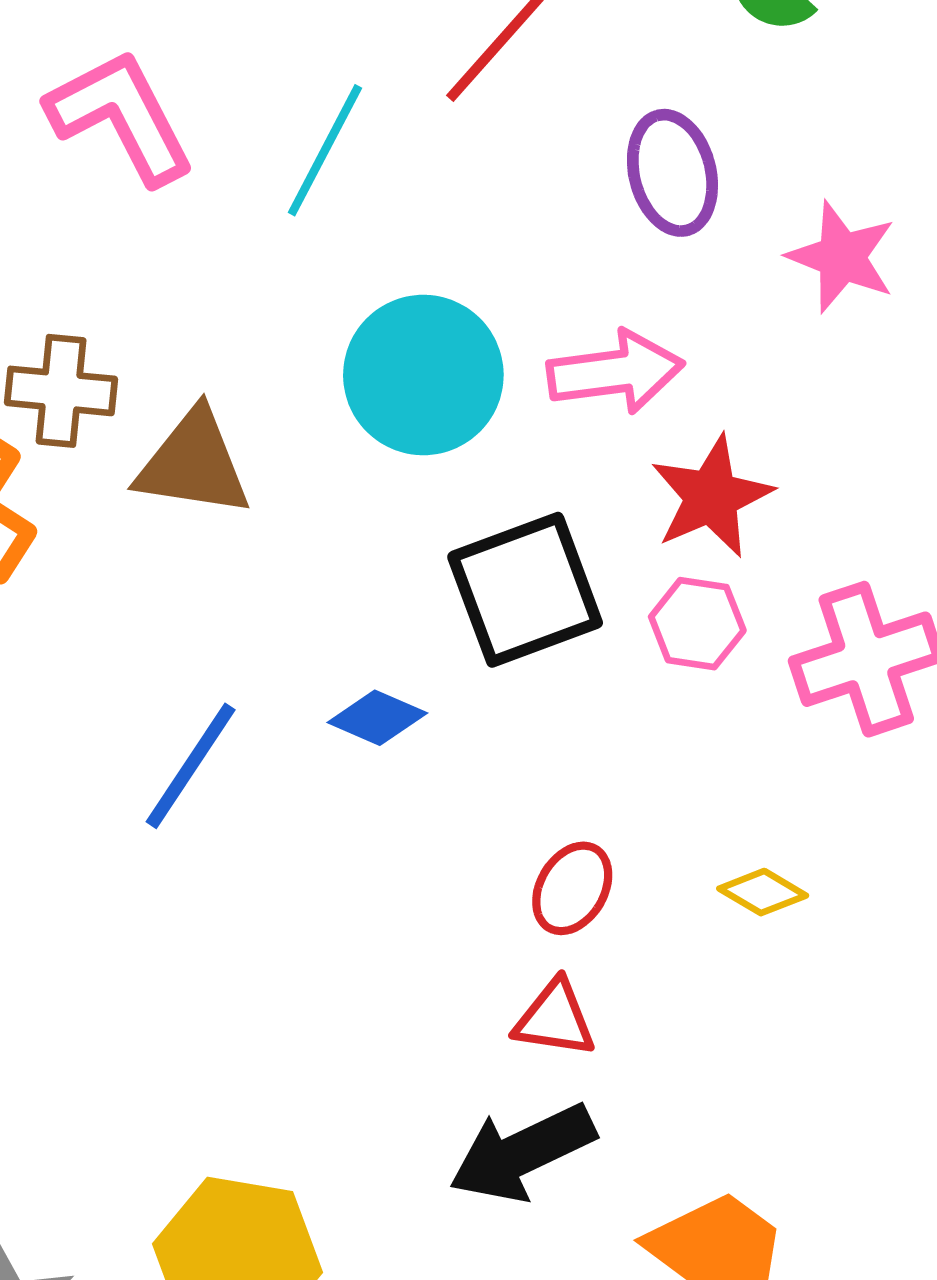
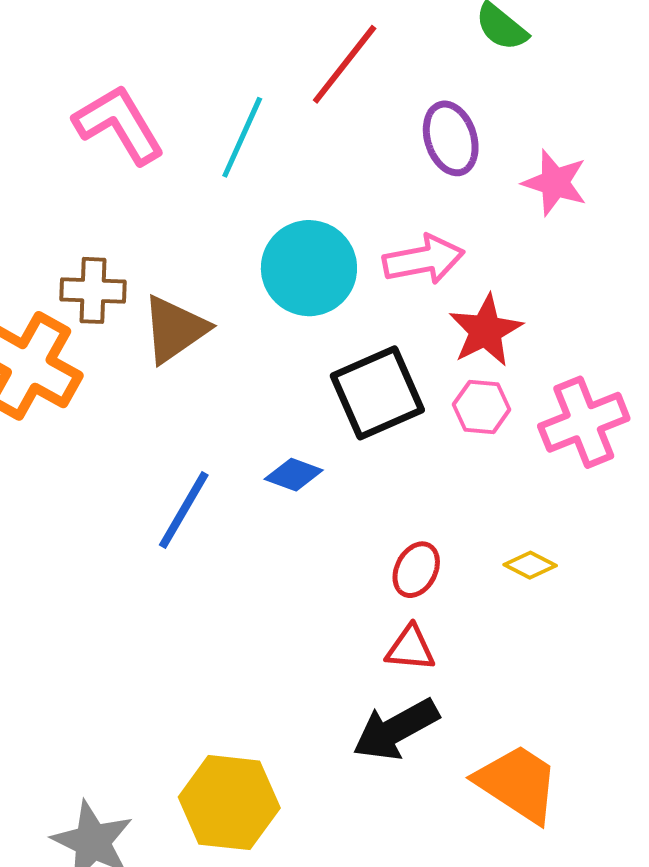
brown triangle: (193, 463) -> (175, 329), turned -40

